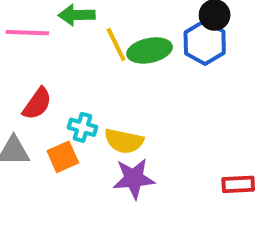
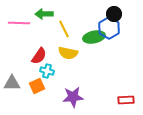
green ellipse: (150, 50) -> (94, 37), moved
red semicircle: (37, 104) -> (39, 56), moved
yellow semicircle: (124, 141) -> (68, 53), moved

